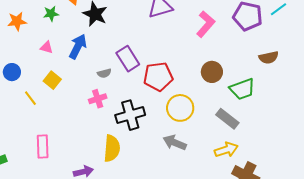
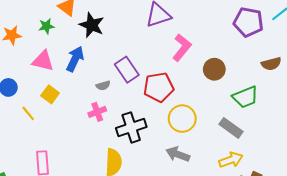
pink L-shape: (206, 24) -> (182, 48), moved
pink triangle: (47, 47) -> (43, 61), size x1.6
brown circle: (212, 72) -> (214, 69), moved

